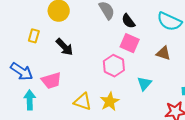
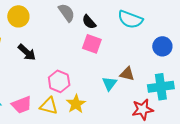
brown triangle: (163, 53) -> (127, 74), moved
pink hexagon: (114, 66) -> (59, 81), moved
pink trapezoid: (51, 81) -> (22, 105), moved

